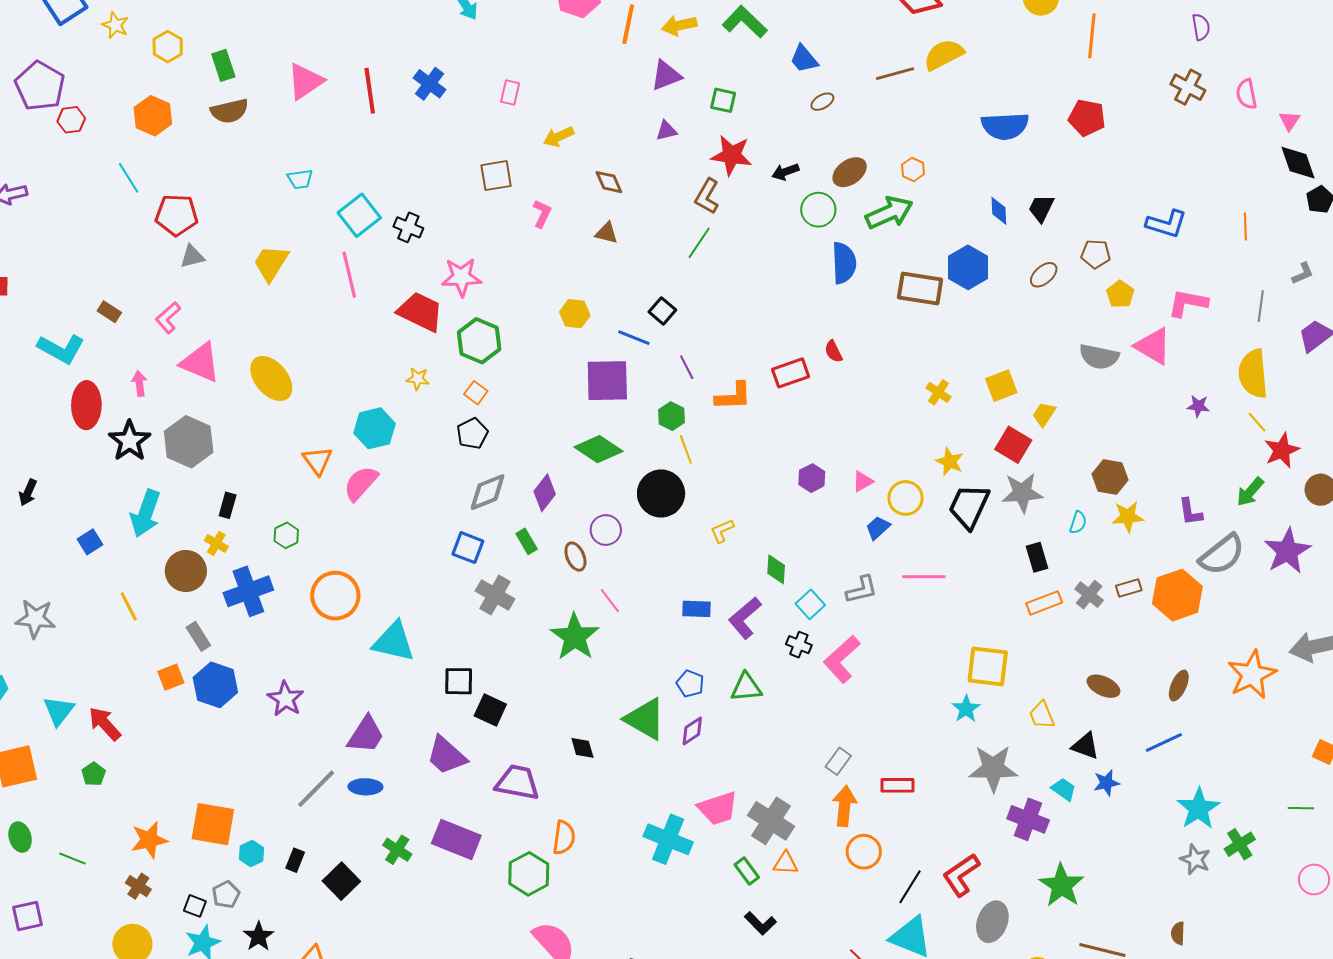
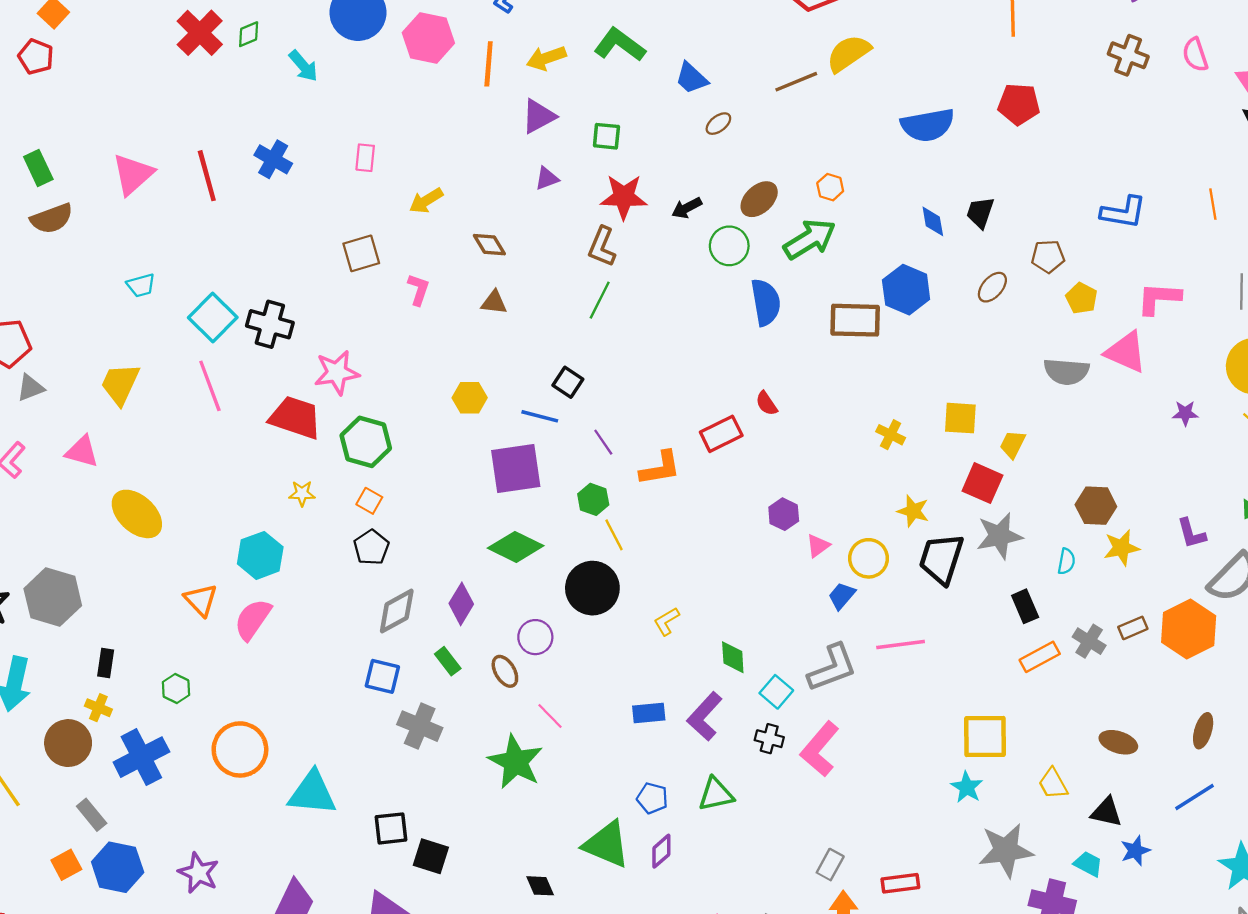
black cross: (408, 227) -> (270, 324), size x1.4
pink triangle: (200, 362) -> (82, 451), moved, size x0.7
yellow square: (1001, 386) -> (960, 418), turned 32
purple hexagon: (812, 478) -> (784, 514), moved
gray L-shape: (862, 590) -> (832, 668), size x1.4

